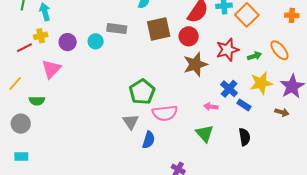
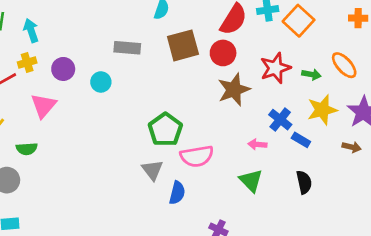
cyan circle: (96, 41) -> (101, 82), moved
green arrow: (254, 56) -> (311, 74), turned 32

